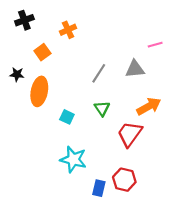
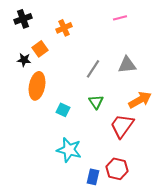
pink line: (155, 45) -> (120, 18), moved
black star: (17, 74) -> (24, 60), moved

